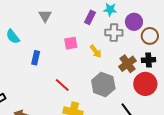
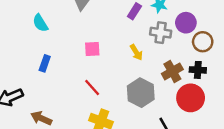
pink square: (71, 43) -> (92, 49), moved
blue rectangle: (36, 58) -> (45, 63), moved

